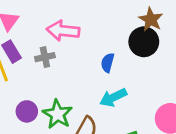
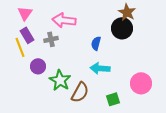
cyan arrow: (113, 97) -> (100, 68), turned 30
purple circle: (27, 111) -> (38, 66), moved

